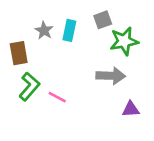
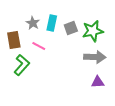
gray square: (103, 20) -> (71, 28), moved
gray arrow: (111, 76) -> (95, 57), moved
pink line: (57, 97) -> (39, 46), moved

